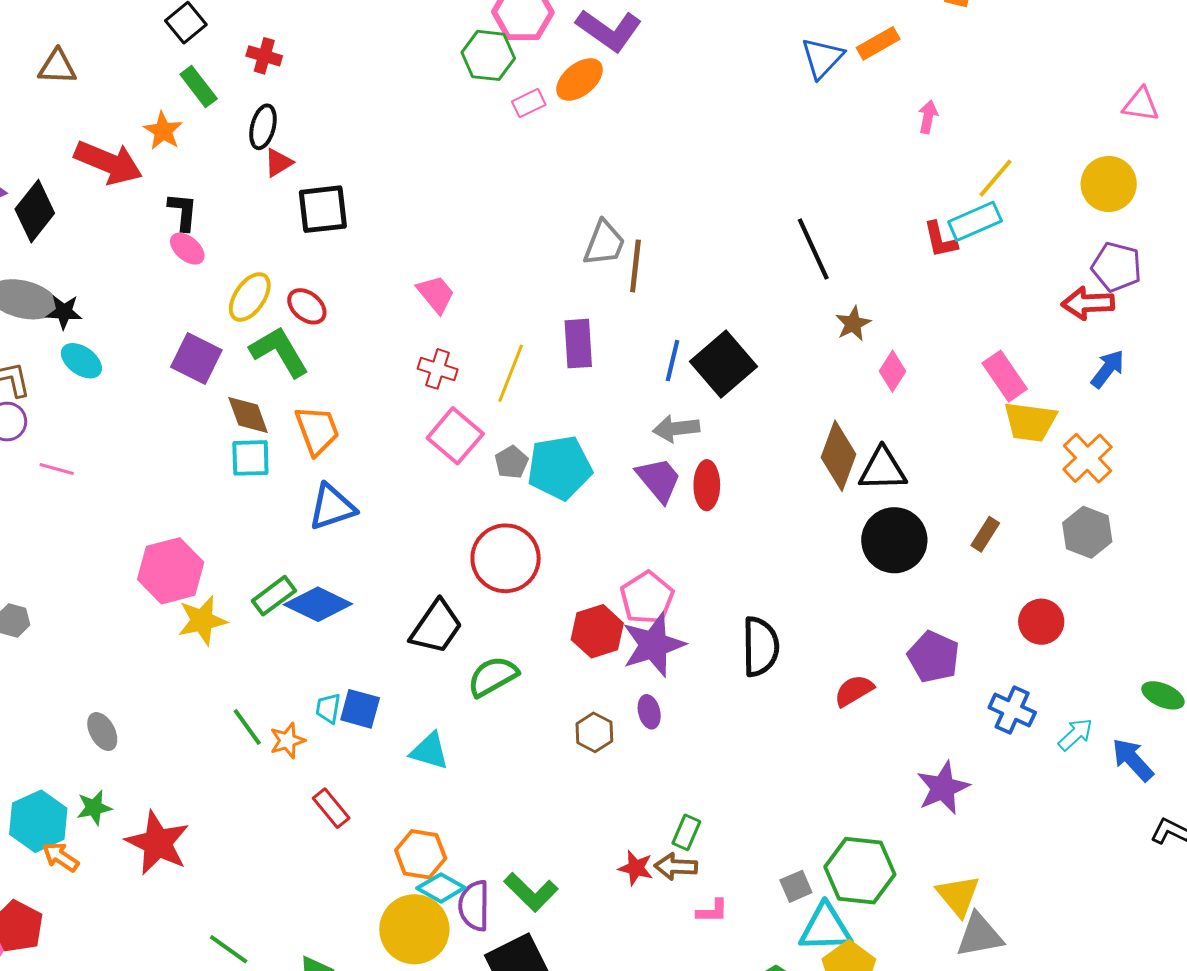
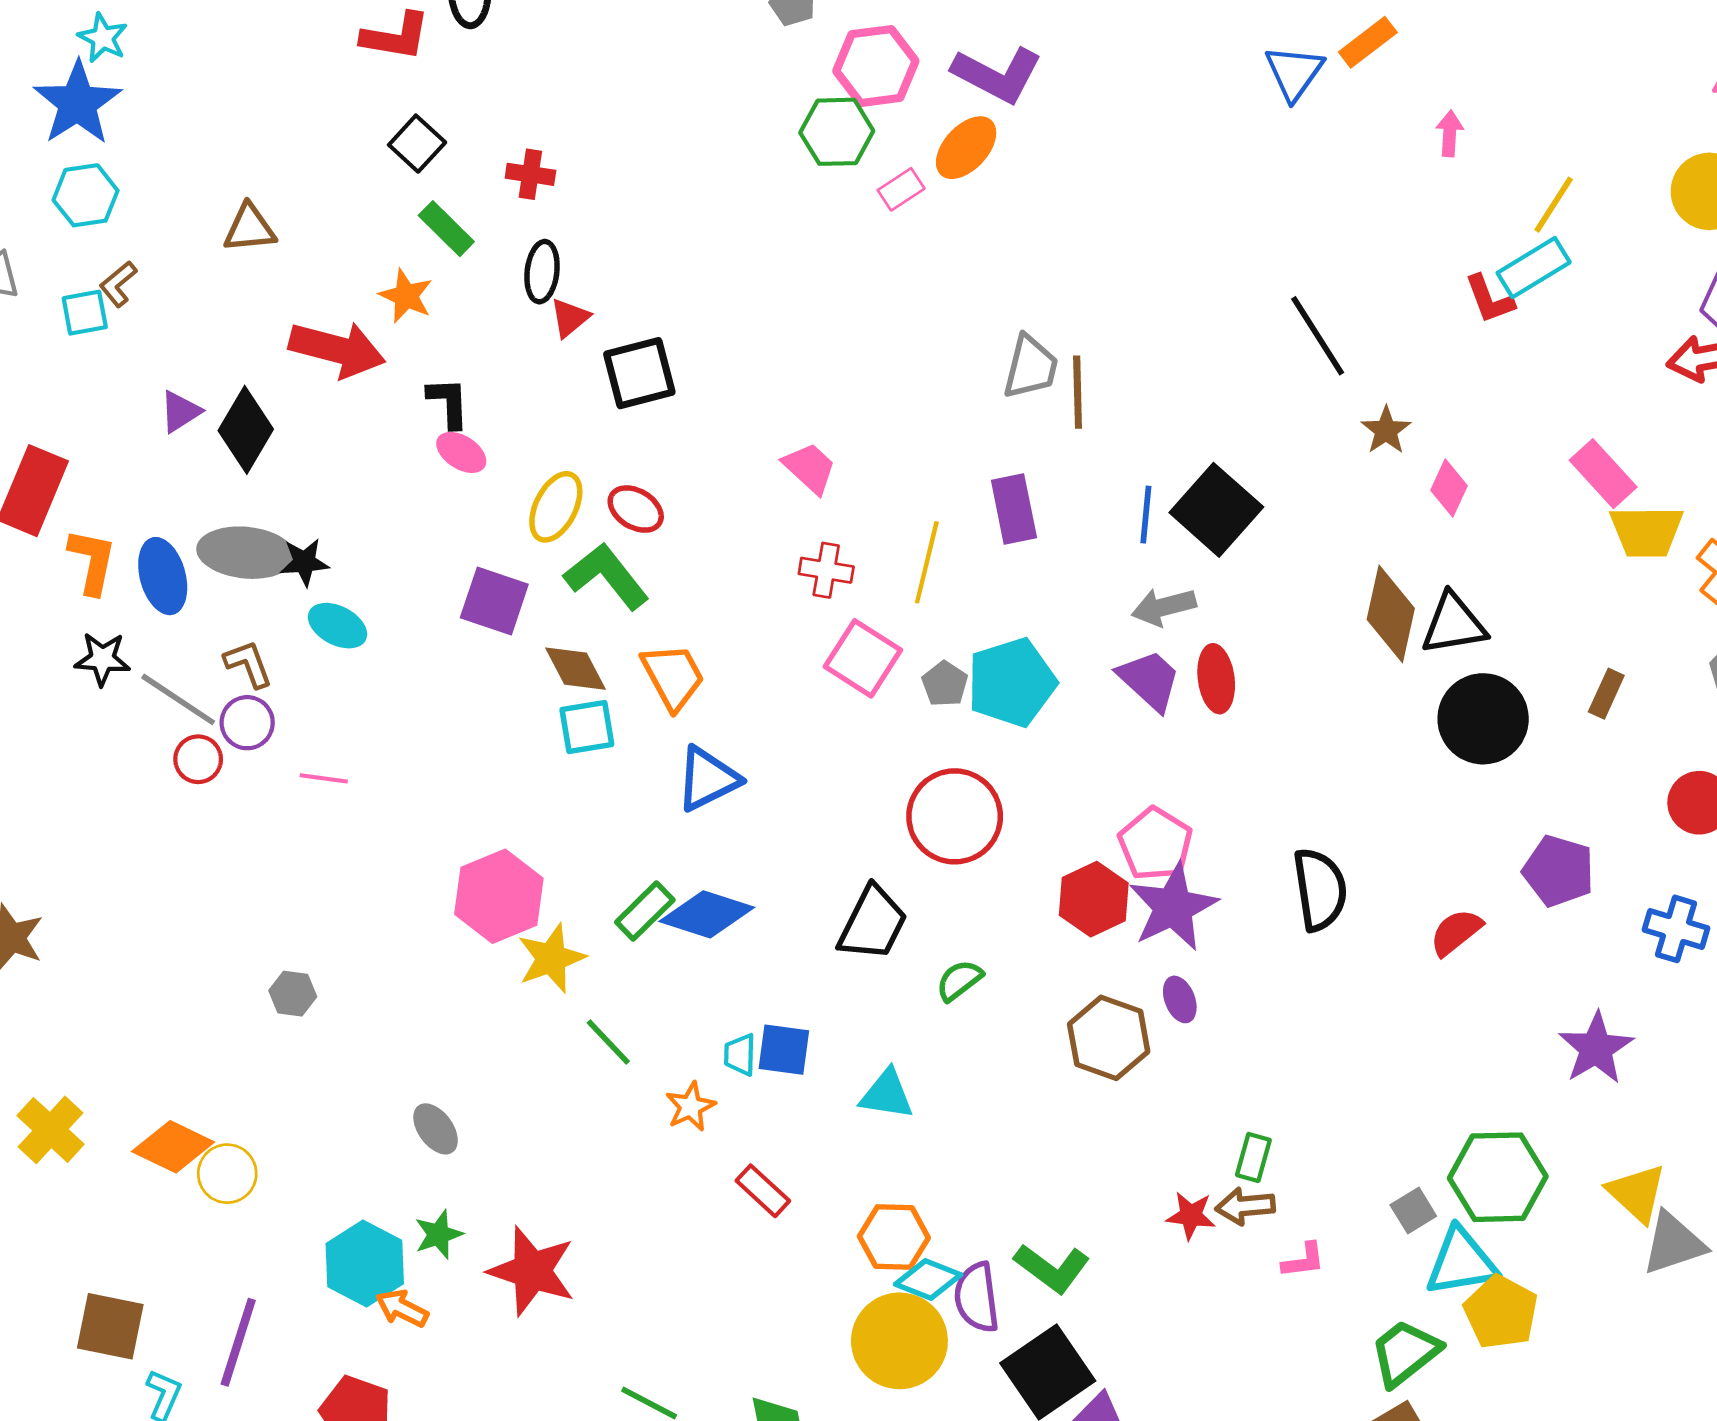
green semicircle: (493, 676) -> (959, 980), size x0.7
green line: (247, 727) -> (608, 1042), moved
brown hexagon: (594, 732) -> (1109, 1038), size x1.5

